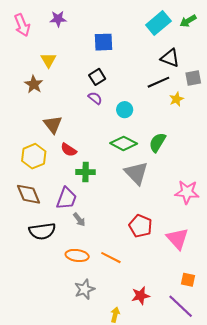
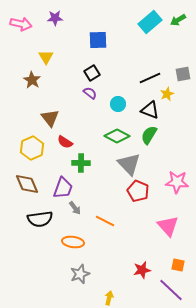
pink arrow: (22, 25) -> (21, 24), turned -55
black triangle: (170, 58) -> (150, 110), moved
red pentagon: (140, 226) -> (138, 191), moved
orange line: (111, 258) -> (105, 221), moved
red star: (140, 296) -> (142, 270), moved

